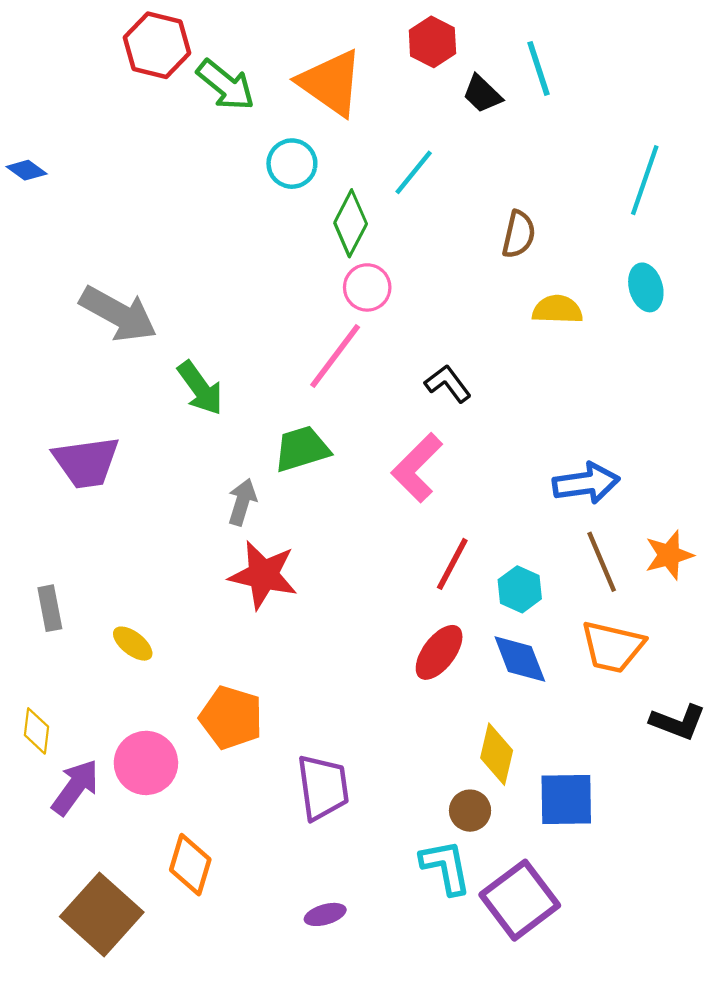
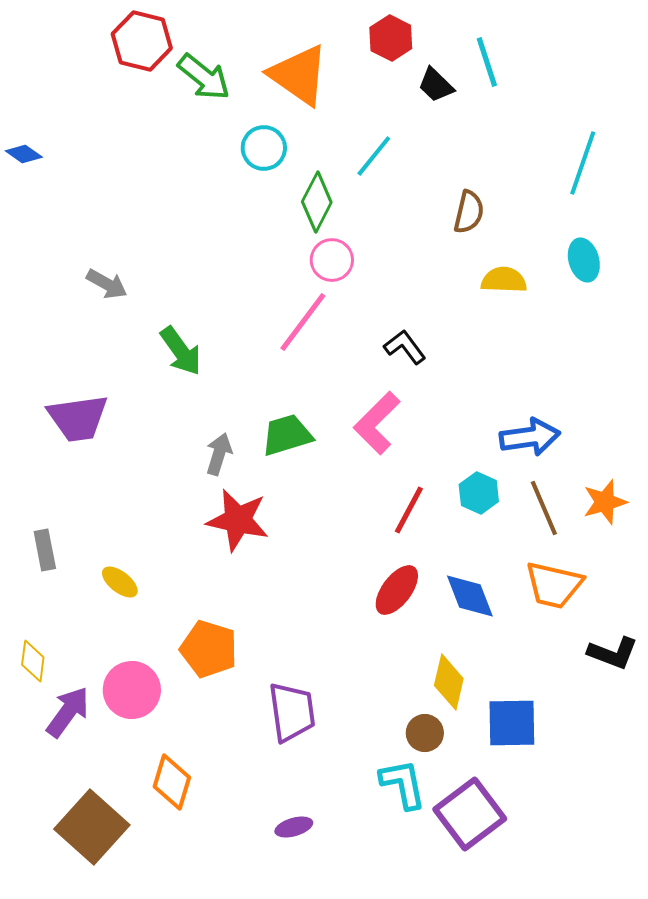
gray arrow: (118, 314) -> (107, 284), size x0.6
green trapezoid: (302, 449) -> (287, 435), moved
cyan hexagon: (520, 589) -> (479, 493), moved

